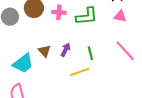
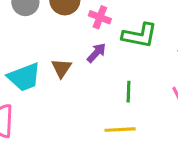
purple arrow: (66, 50) -> (96, 53), moved
yellow line: (80, 72) -> (120, 130), moved

